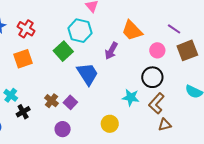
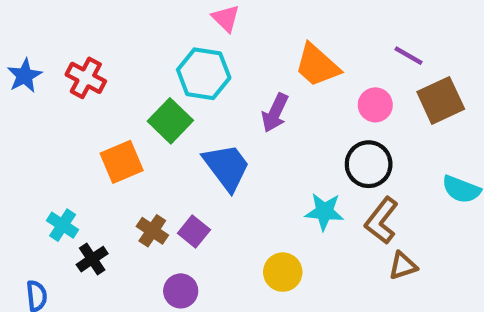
orange square: (23, 59) -> (122, 162), moved

